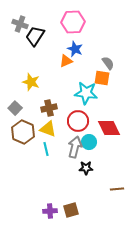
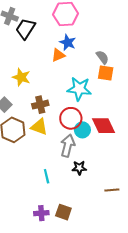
orange square: (102, 78) -> (106, 73), moved
cyan circle: (89, 142) -> (82, 130), moved
cyan line: (46, 149) -> (47, 176), moved
brown square: (71, 210) -> (63, 212), turned 35

